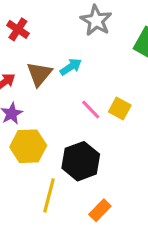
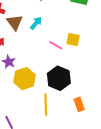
brown triangle: (39, 74) -> (15, 22), moved
orange rectangle: (100, 210) -> (79, 104), turned -48

